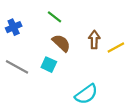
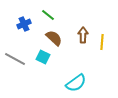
blue cross: (14, 27) -> (24, 24), moved
yellow line: (116, 48) -> (102, 42), turned -56

